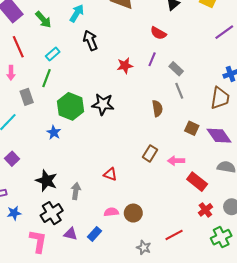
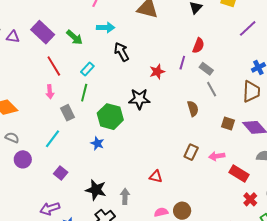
cyan arrow: (77, 13) -> (106, 28), turned 66
red semicircle: (158, 33) -> (198, 45), moved, turned -91
black star: (103, 104) -> (139, 99), moved

